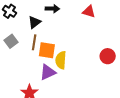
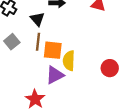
black triangle: (35, 22) -> (37, 19), turned -32
red circle: (108, 56) -> (110, 68), moved

